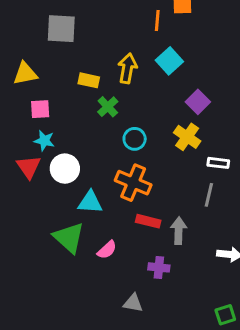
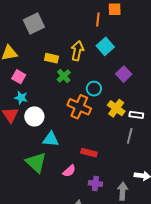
gray square: (61, 29) -> (34, 23), turned -30
pink square: (40, 109) -> (19, 77), turned 32
yellow cross: (187, 137) -> (116, 108), moved
cyan circle: (135, 139) -> (94, 89), moved
orange cross: (133, 183) -> (79, 107), moved
gray arrow: (179, 231) -> (123, 191), moved
pink semicircle: (107, 250) -> (69, 171), moved

